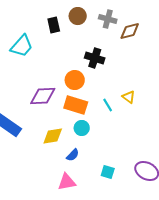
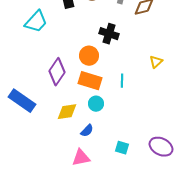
purple diamond: (43, 96) -> (57, 72), turned -52
yellow triangle: (129, 97) -> (156, 62), moved, turned 40
cyan line: (108, 105) -> (122, 81), turned 32

